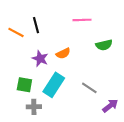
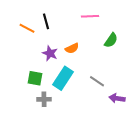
green semicircle: (104, 45) -> (111, 40), turned -42
purple arrow: (110, 106) -> (117, 98), turned -133

